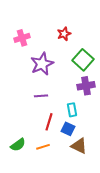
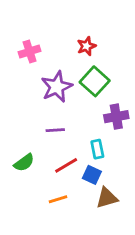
green square: (83, 60) -> (95, 81), moved
red line: (49, 122) -> (66, 165), turned 42
green semicircle: (18, 145) -> (24, 163), moved
brown triangle: (79, 146) -> (107, 198), turned -42

